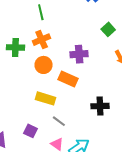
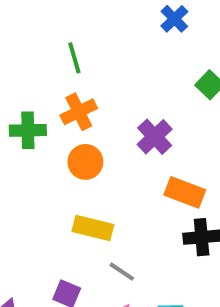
purple cross: (79, 54) -> (155, 137), turned -36
orange rectangle: (68, 79) -> (185, 192), moved

